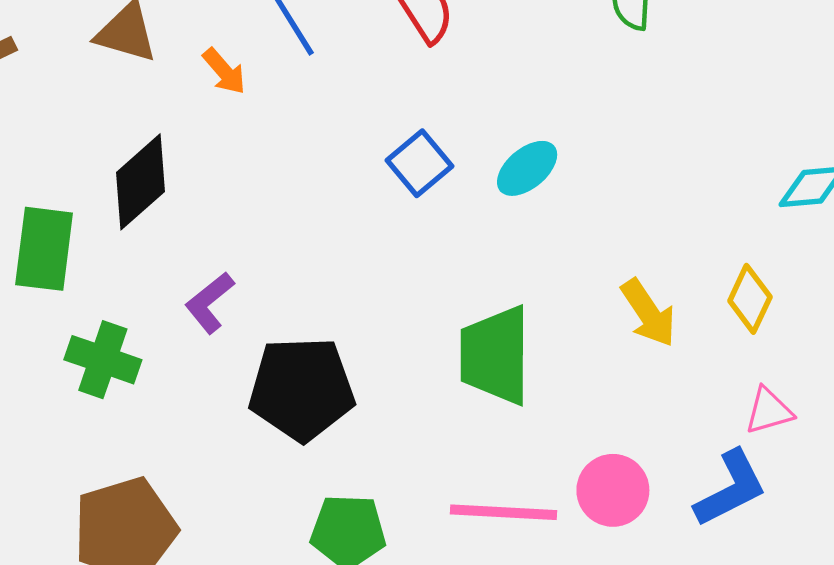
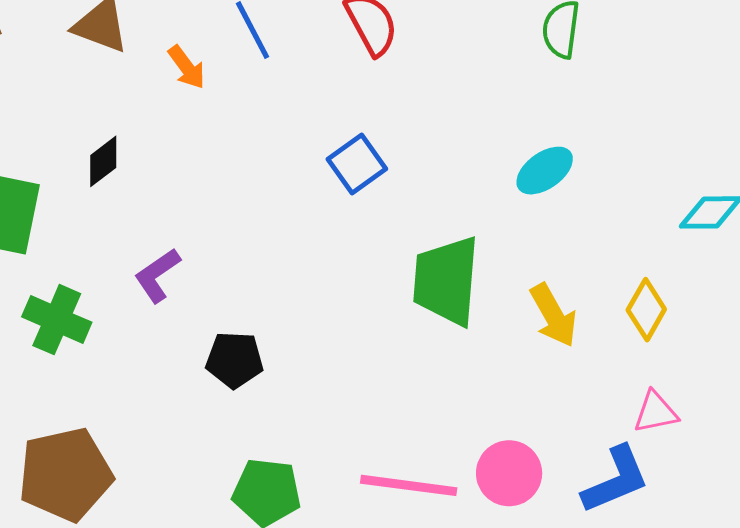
cyan ellipse: (527, 168) -> (545, 171), moved
black diamond: (140, 182) -> (103, 161), size x0.6
green trapezoid: (495, 355) -> (446, 281), moved
black pentagon: (302, 389) -> (235, 360), size x0.6

